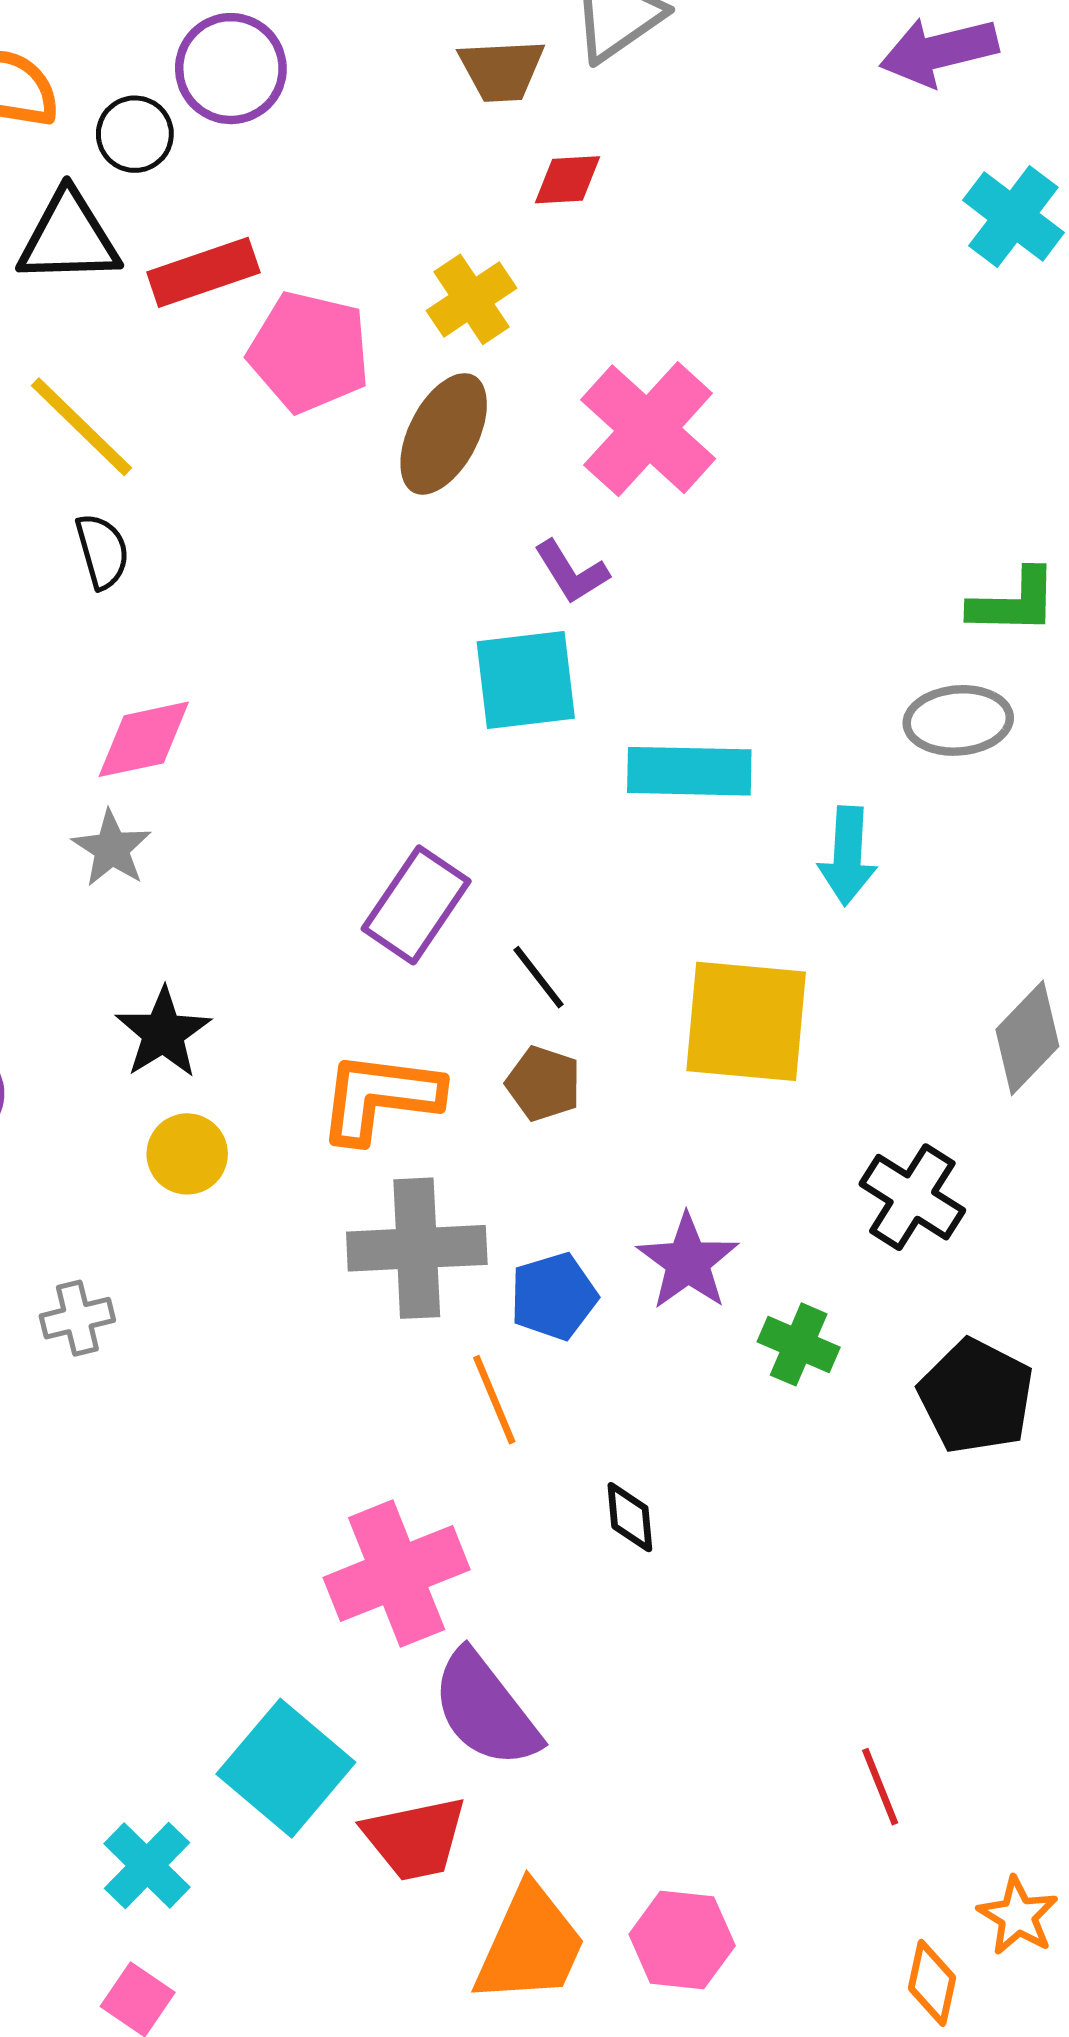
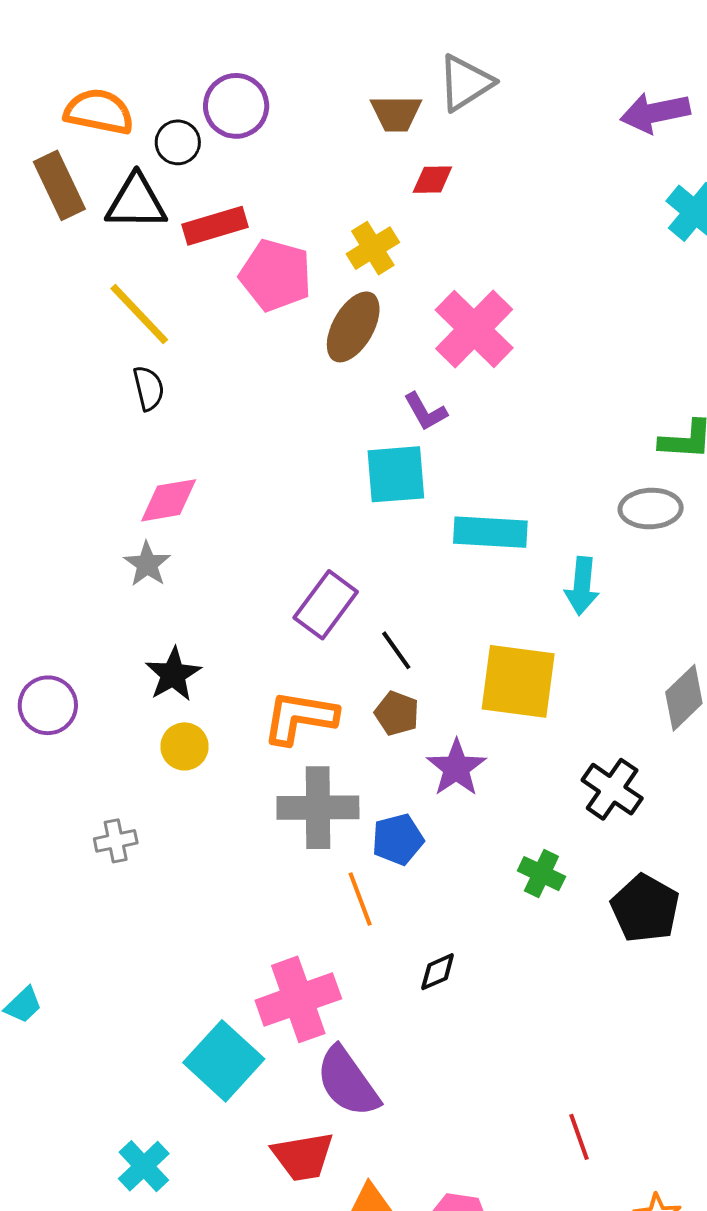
purple star: (688, 1262) -> (456, 768), moved
black diamond: (630, 1517) -> (438, 972), turned 69
cyan square: (286, 1768) -> (224, 1061), moved

